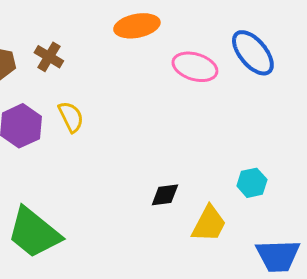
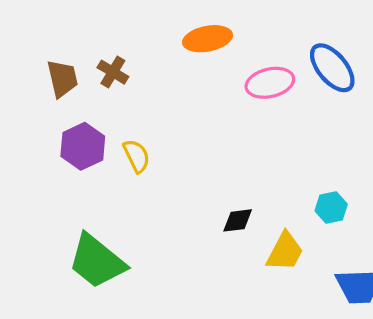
pink ellipse: (195, 67) -> (270, 83), turned -30
yellow semicircle: (71, 117) -> (137, 156), moved

